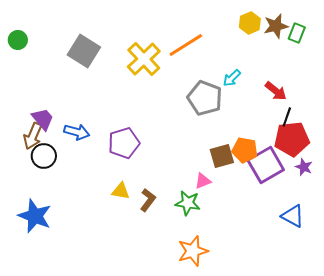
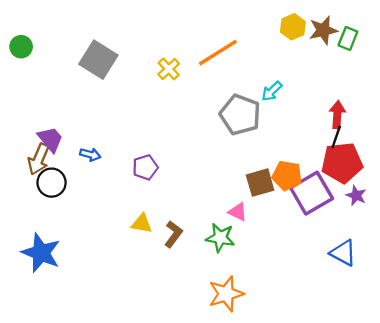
yellow cross: (144, 59) -> (169, 69), size x0.6
red arrow: (276, 91) -> (337, 115), moved, turned -125
blue arrow: (77, 132) -> (90, 154), size x0.7
purple pentagon: (124, 143) -> (145, 167), size x0.7
pink triangle: (203, 181) -> (238, 212), turned 48

